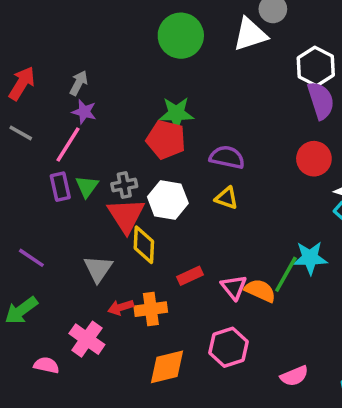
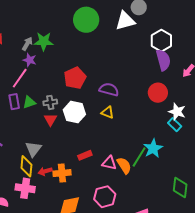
green star: (176, 113) -> (44, 41), moved
red pentagon: (166, 140) -> (75, 78), turned 30
green triangle: (87, 186) -> (29, 102), turned 32
red triangle: (126, 215) -> (50, 120), size x0.6
yellow diamond: (144, 245) -> (26, 166), moved
cyan star: (310, 258) -> (153, 148), turned -30
pink triangle: (234, 287) -> (109, 163), turned -42
orange semicircle: (260, 291) -> (124, 165), turned 30
pink cross: (87, 339) -> (25, 188), turned -30

